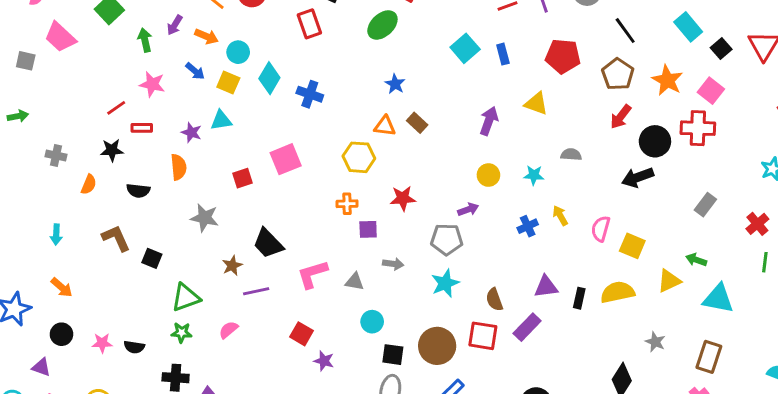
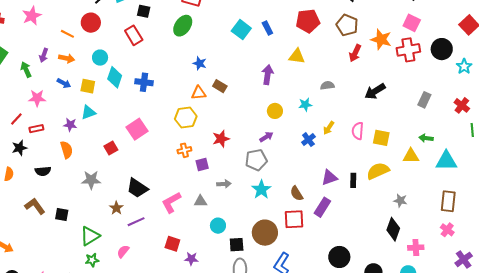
cyan circle: (238, 52) -> (100, 58), moved
orange star: (667, 80) -> (381, 39), moved
black circle: (655, 141) -> (442, 49), moved
yellow arrow: (560, 216) -> (329, 128), turned -104
yellow triangle: (669, 281) -> (411, 156), turned 36
gray star: (655, 342) -> (400, 201), moved

